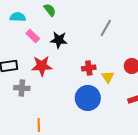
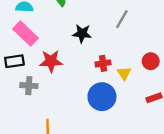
pink rectangle: (33, 36) -> (25, 33), moved, size x1.6
black star: (59, 40) -> (82, 33), moved

